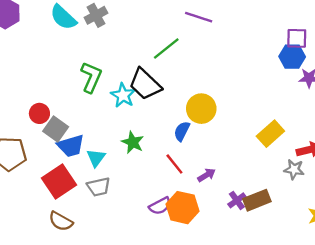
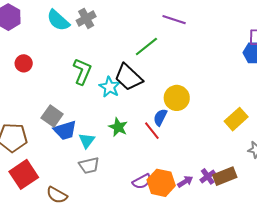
red circle: (39, 113) -> (24, 63), moved
red line: (174, 164) -> (152, 131), moved
purple arrow: (206, 175) -> (185, 182), moved
red square: (59, 181) -> (24, 174), moved

